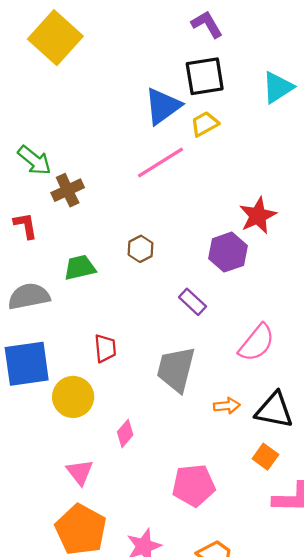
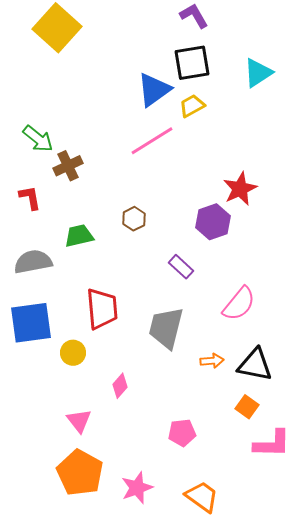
red trapezoid: (105, 348) -> (102, 309), size x1.6
yellow circle: (73, 397) -> (73, 353), size x0.7
pink pentagon: (194, 485) -> (182, 433), size x0.7

